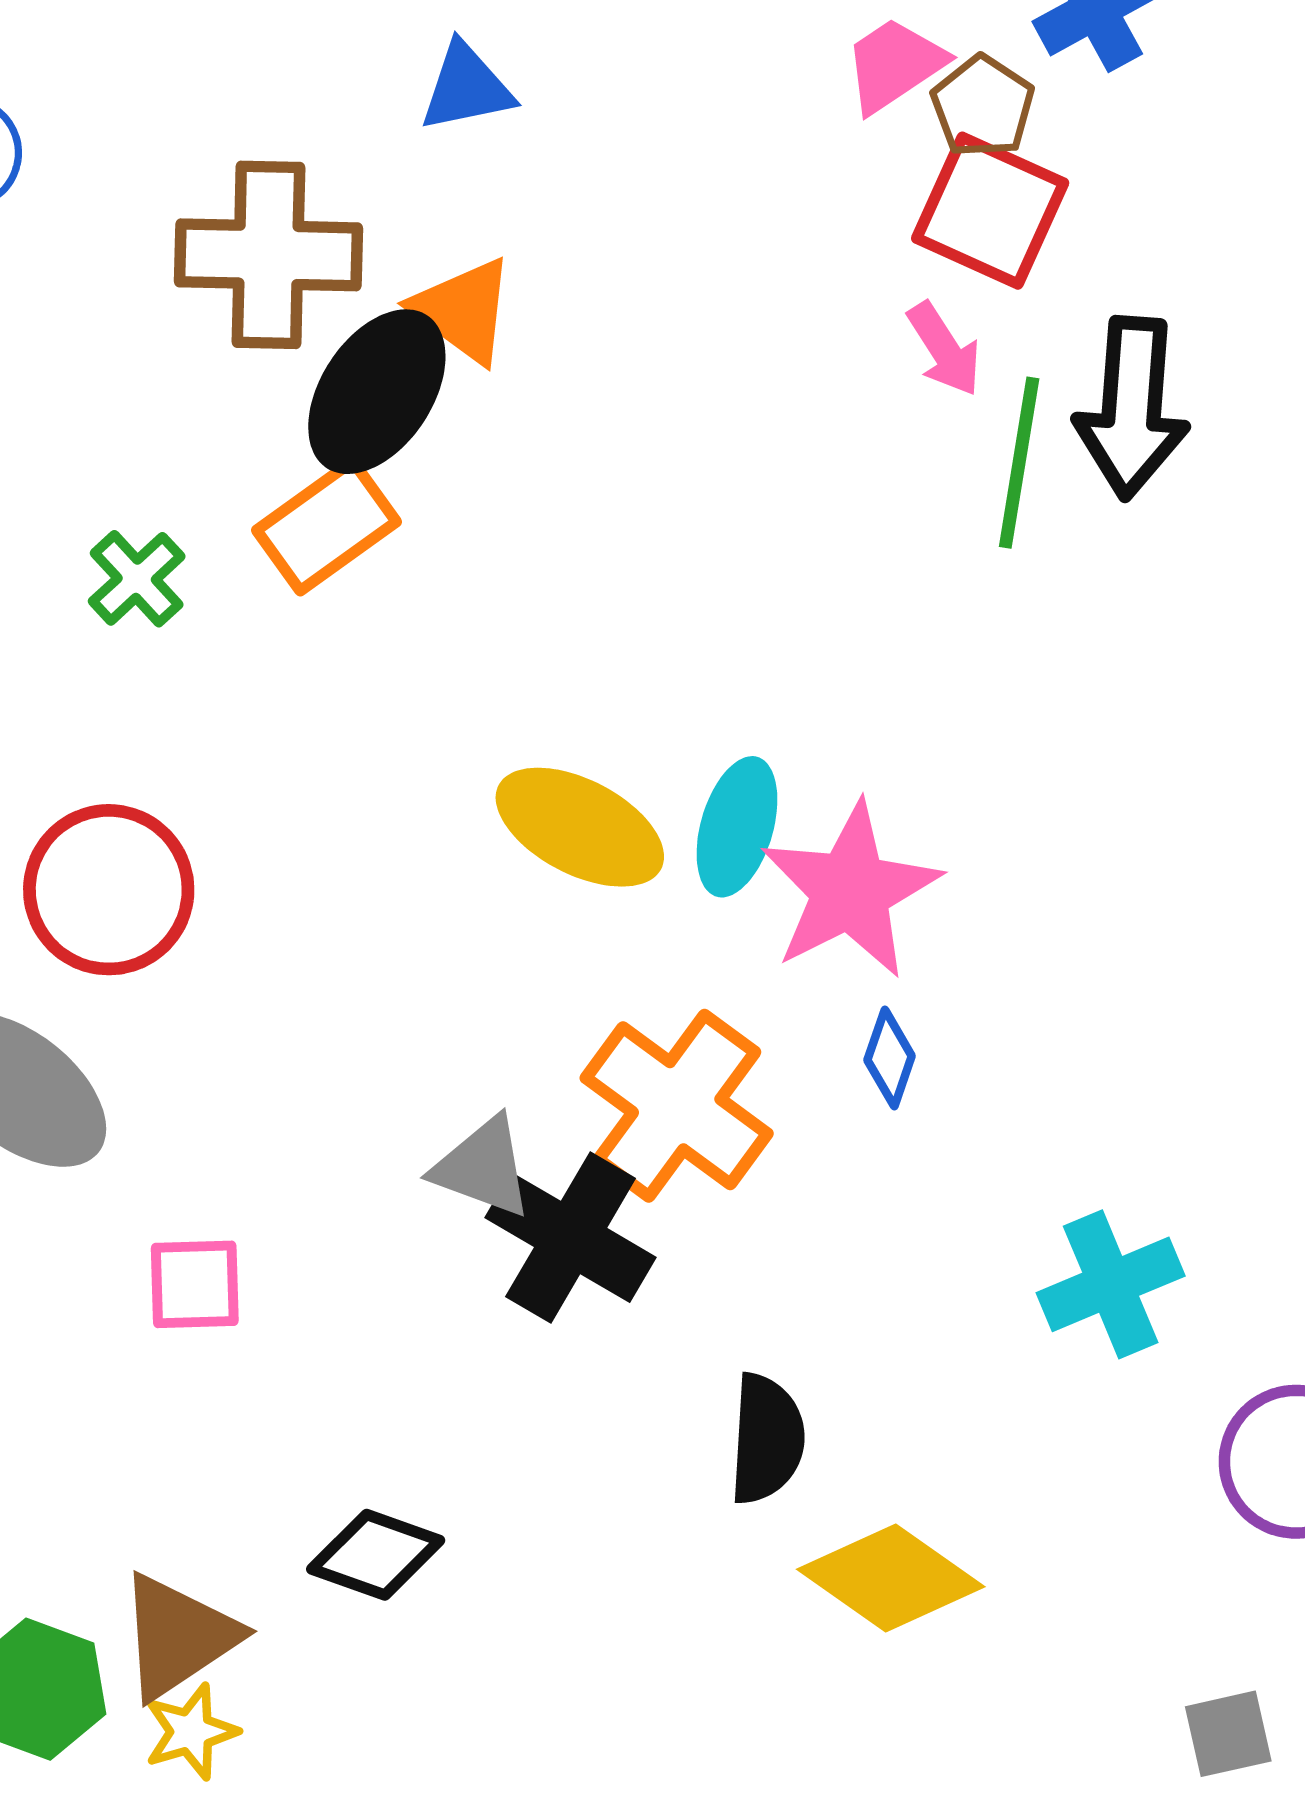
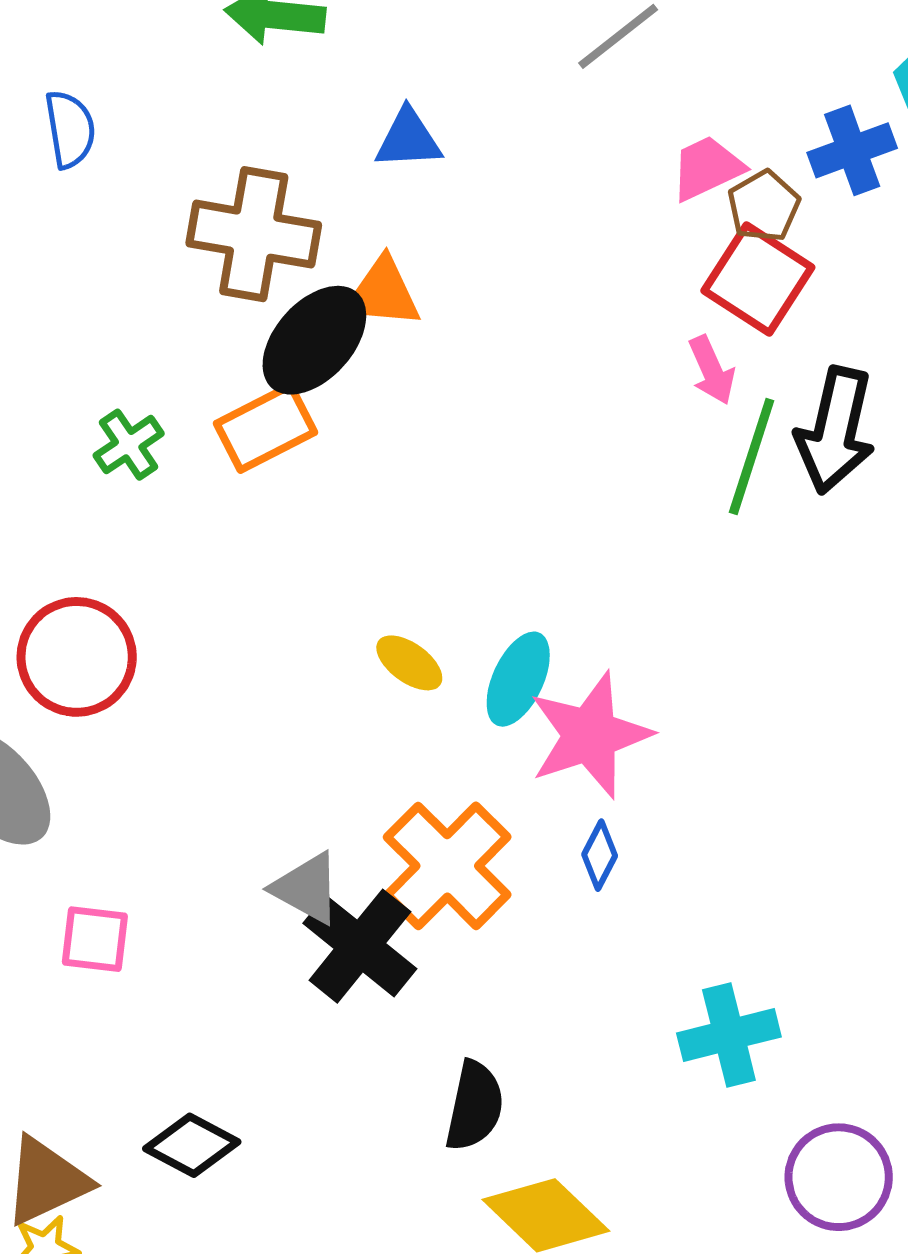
orange triangle: (463, 311) -> (383, 293), turned -40
yellow ellipse: (580, 827) -> (409, 663), size x0.6

